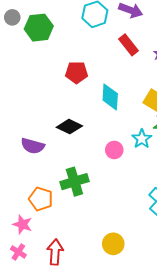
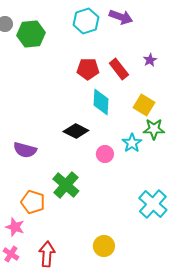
red rectangle: (129, 45) -> (119, 69), moved
red pentagon: (77, 72) -> (88, 69), moved
black diamond: (69, 127) -> (76, 131), moved
green cross: (74, 182) -> (66, 185), turned -32

